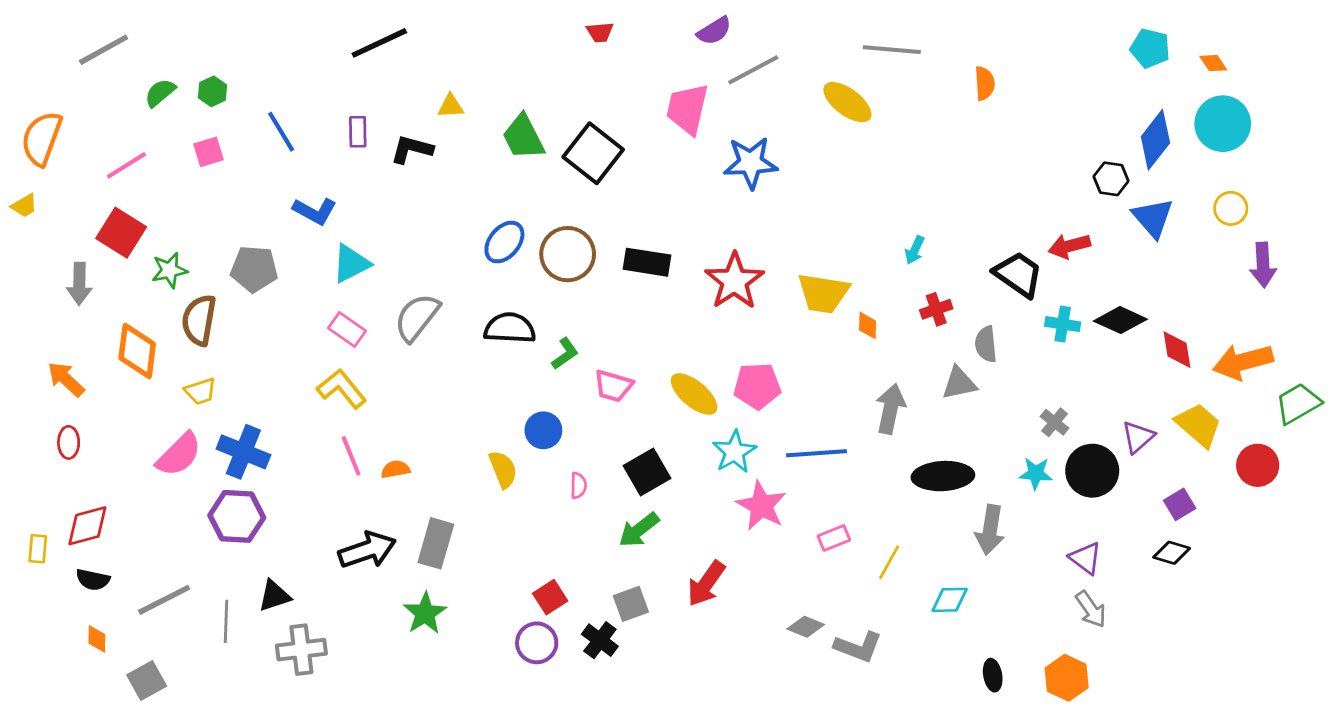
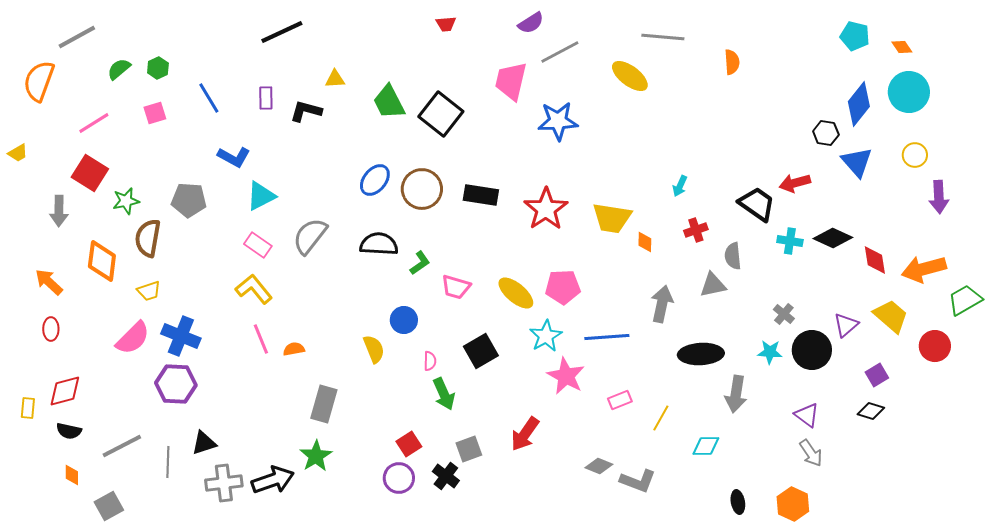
orange semicircle: (42, 138) -> (39, 81), moved
green arrow: (639, 530) -> (444, 394), moved, turned -76
black arrow: (367, 550) -> (273, 480), moved

